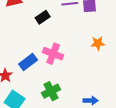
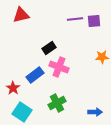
black rectangle: (43, 17) -> (49, 48), moved

